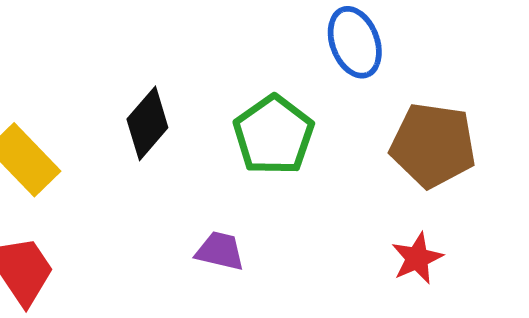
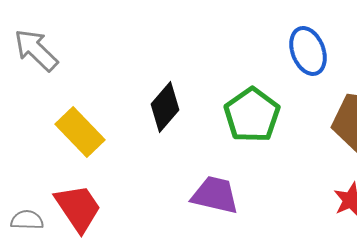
purple trapezoid: (220, 251) -> (215, 195), size x1.4

